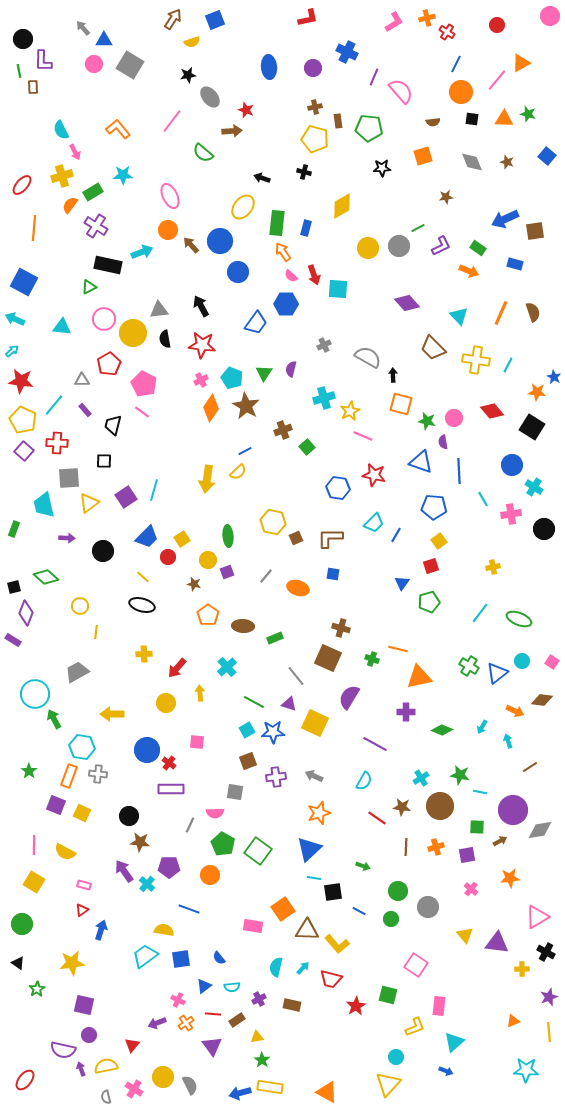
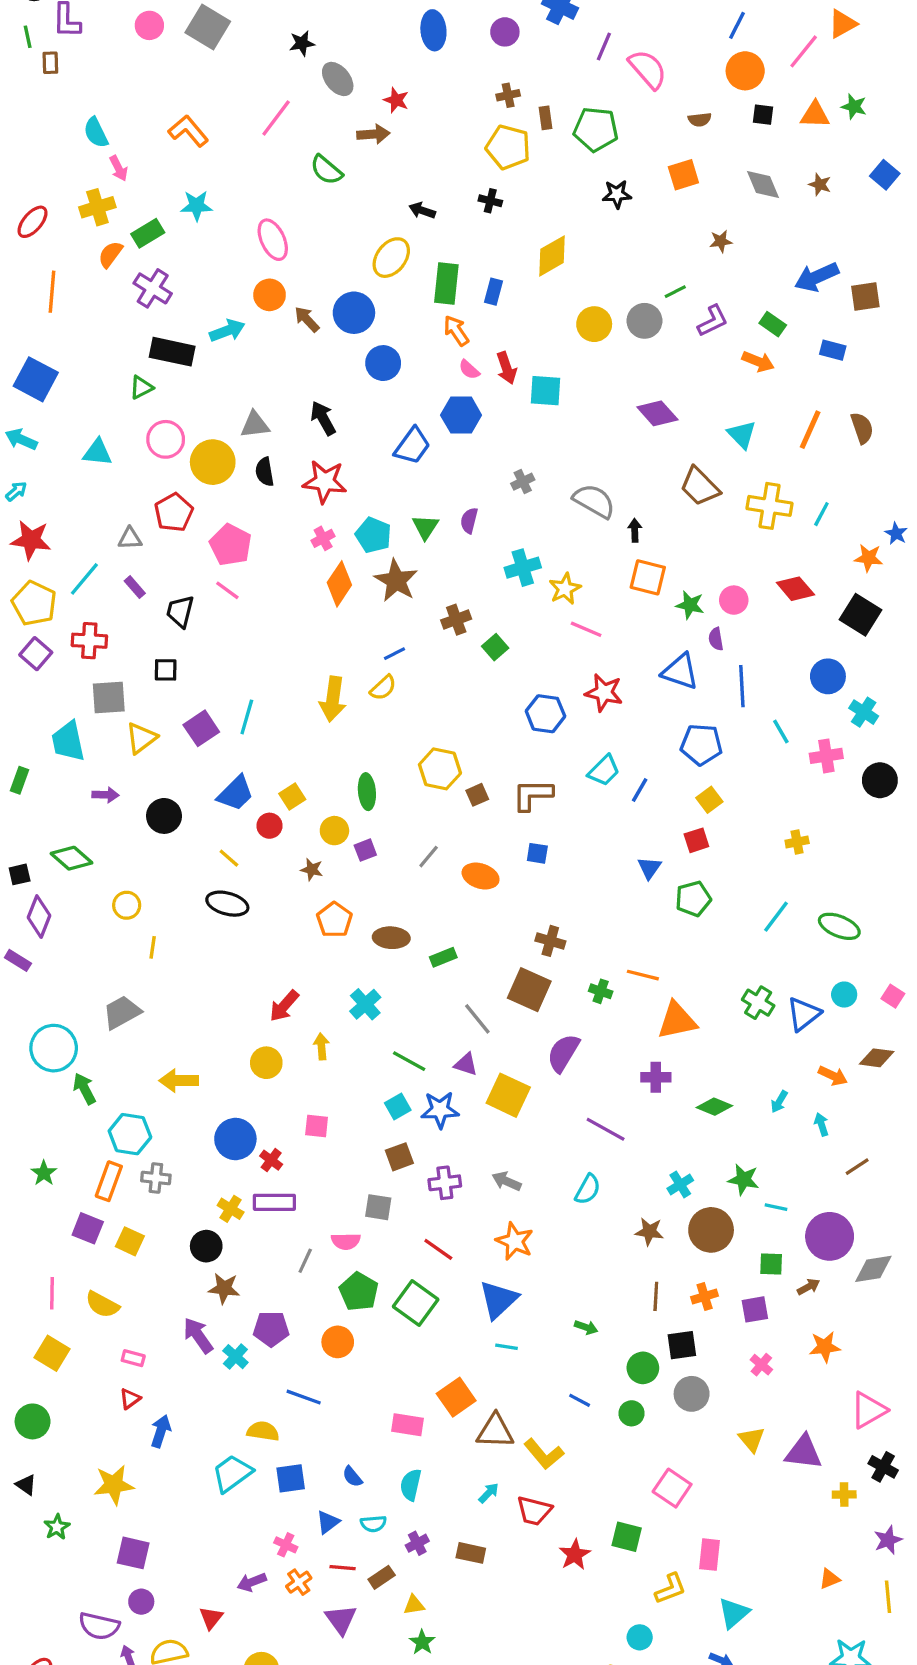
yellow cross: (144, 654) -> (231, 1209), moved, turned 35
orange star: (319, 813) -> (515, 1241), turned -30
red line: (377, 818) -> (438, 1249), moved
black square: (333, 892) -> (682, 1345), moved
cyan semicircle: (276, 967) -> (411, 1485), moved

